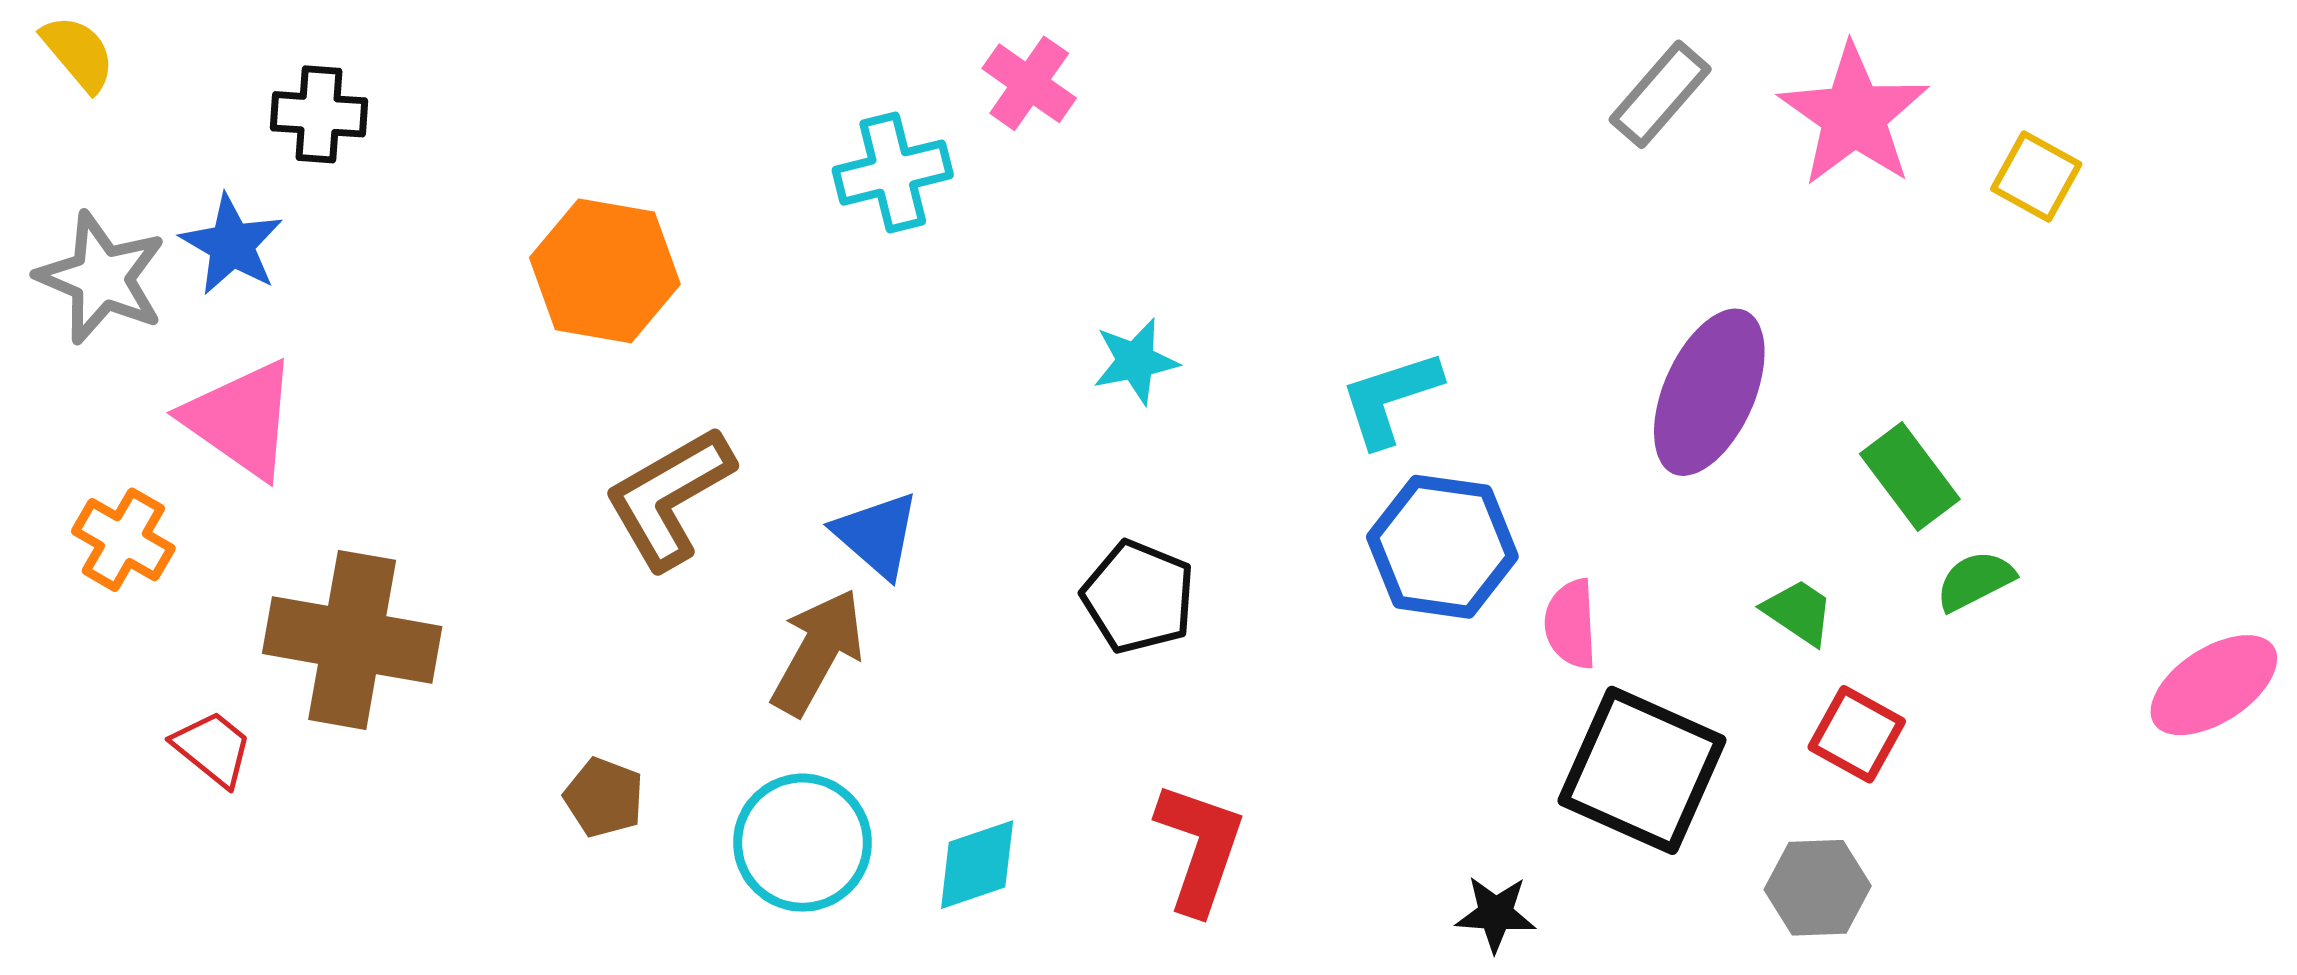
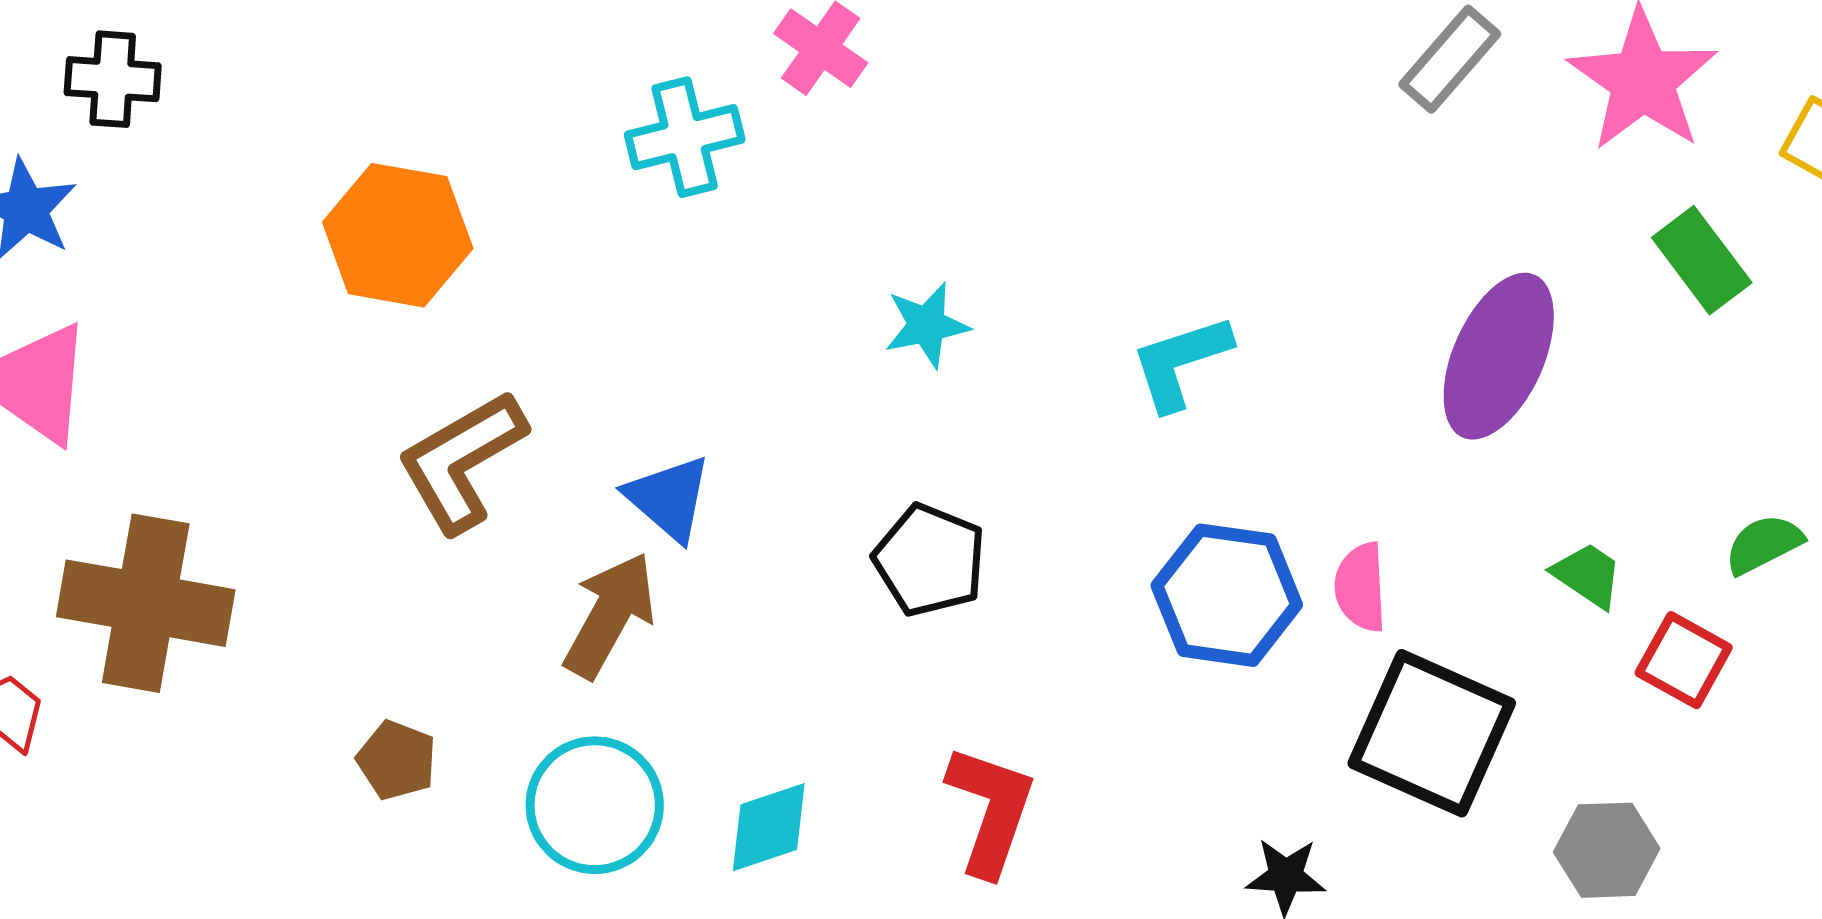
green rectangle: (1910, 476) -> (1702, 260), moved
blue hexagon: (1442, 547) -> (1227, 595), moved
red square: (1857, 734) -> (1684, 660), moved

